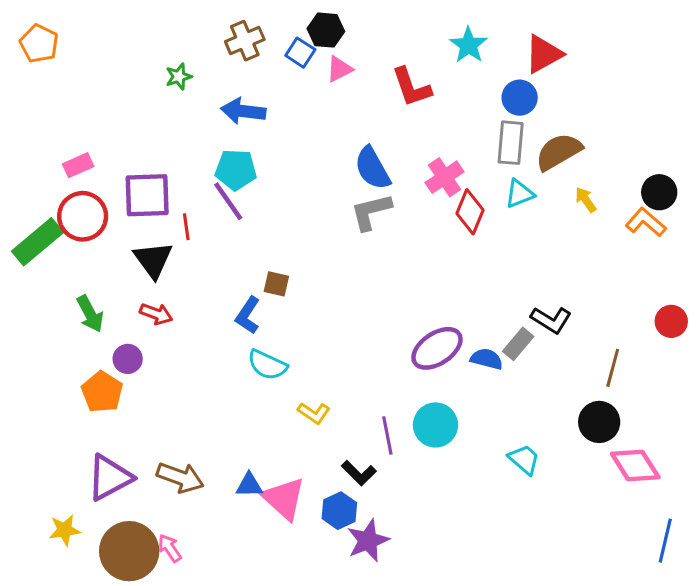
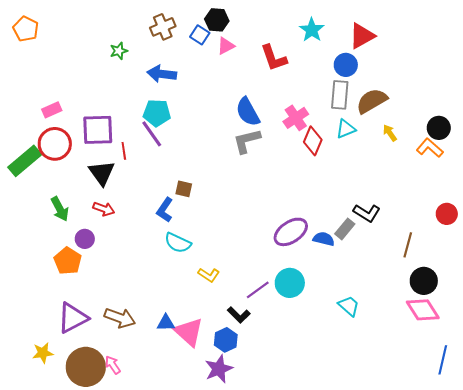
black circle: (599, 422) -> (424, 281), moved
purple line: (387, 435) -> (258, 290), turned 65
purple star: (368, 541) -> (219, 369), moved

